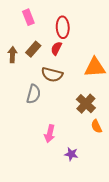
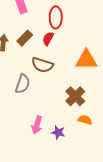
orange semicircle: (96, 126) -> (85, 120), turned 128
purple star: (71, 154) -> (58, 133), moved

